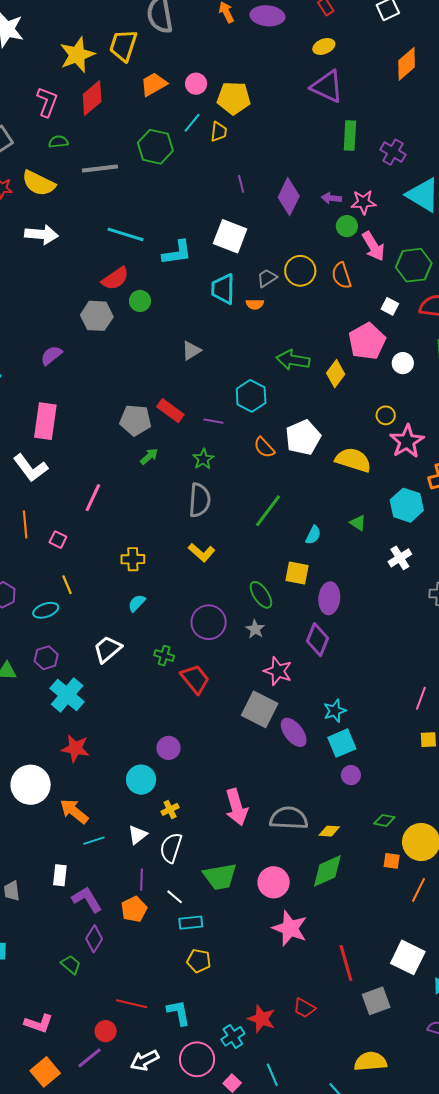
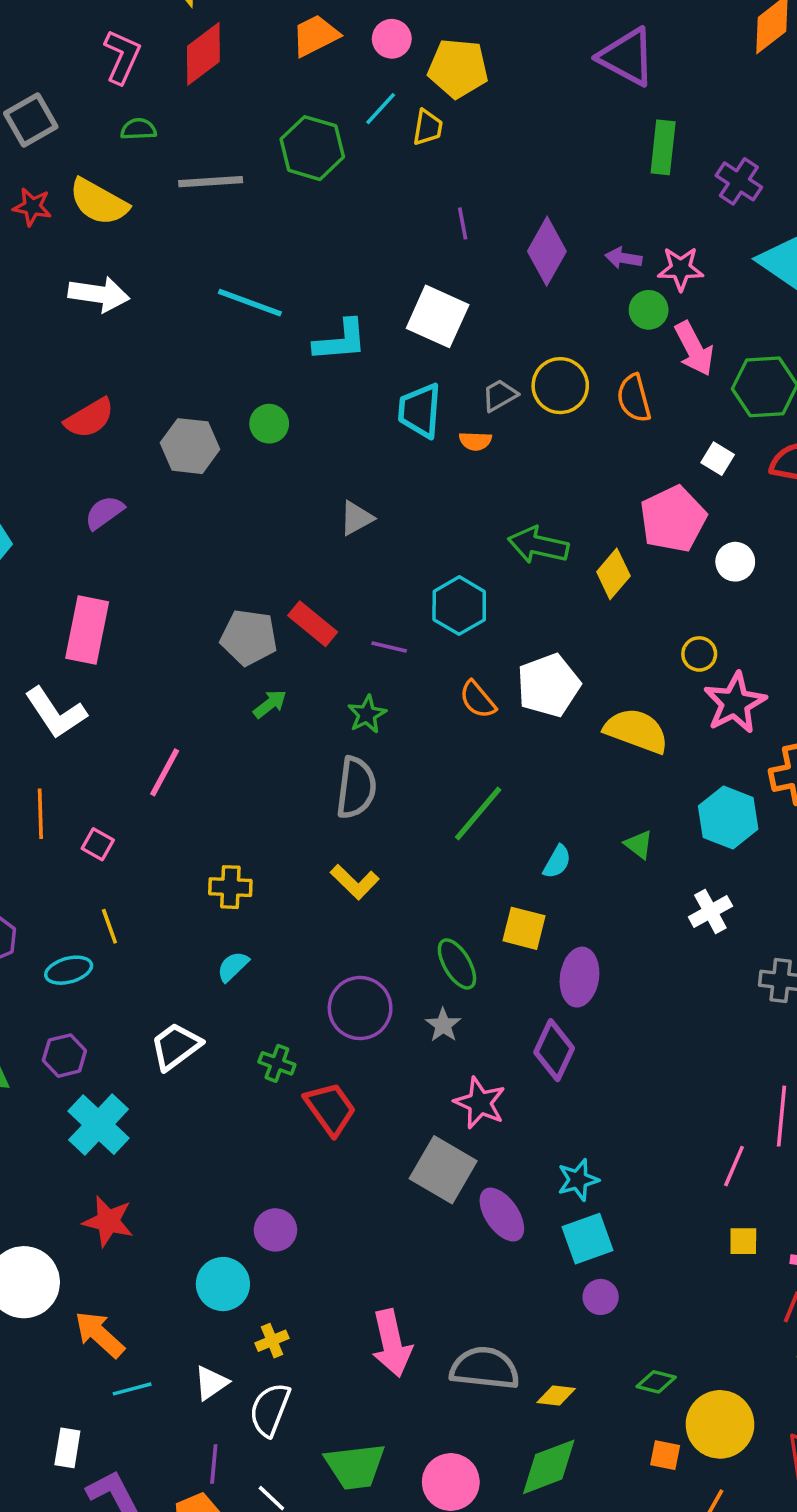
red semicircle: (115, 279) -> (89, 418), moved

